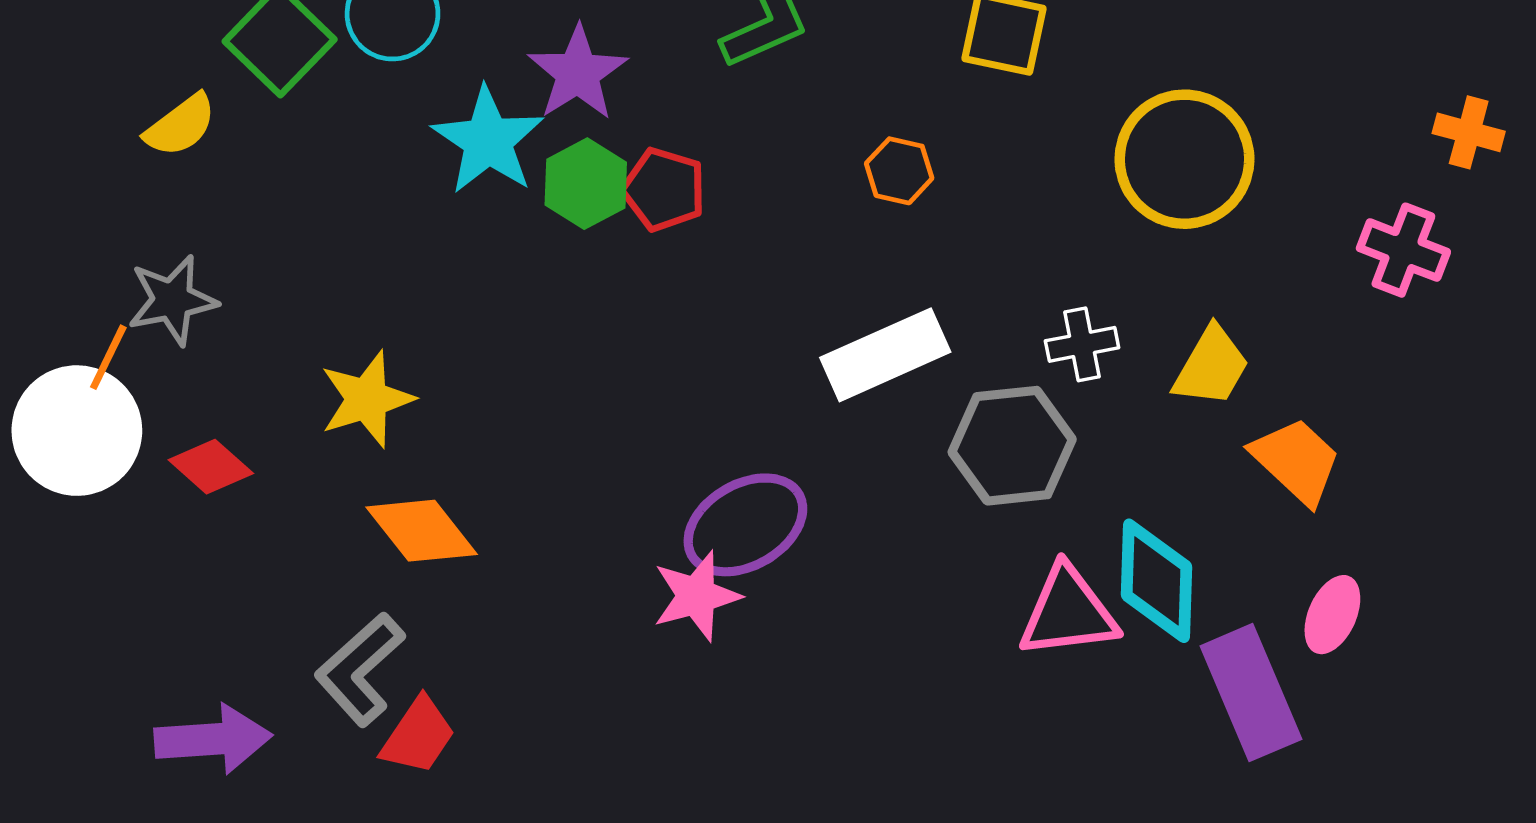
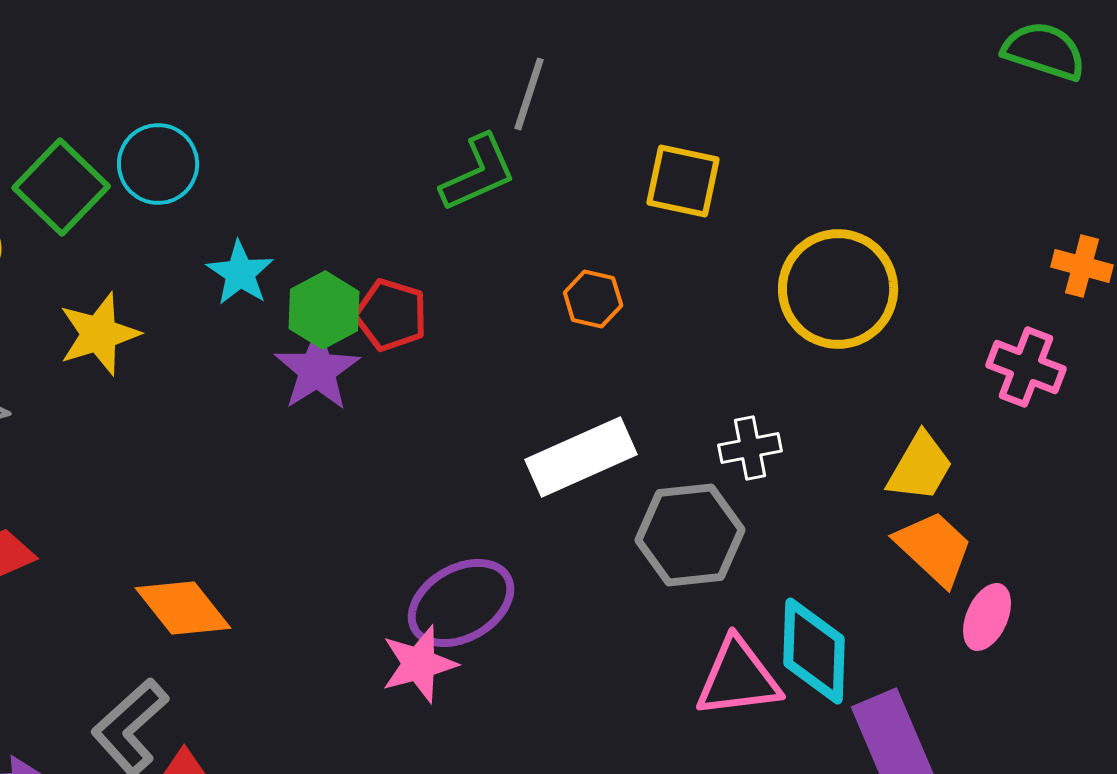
purple star: (578, 73) -> (317, 370), moved
cyan star: (488, 141) -> (240, 273), size x0.7
yellow trapezoid: (1211, 366) -> (920, 467), moved
yellow star: (367, 399) -> (99, 334), moved
pink ellipse: (1332, 615) -> (987, 617), moved

